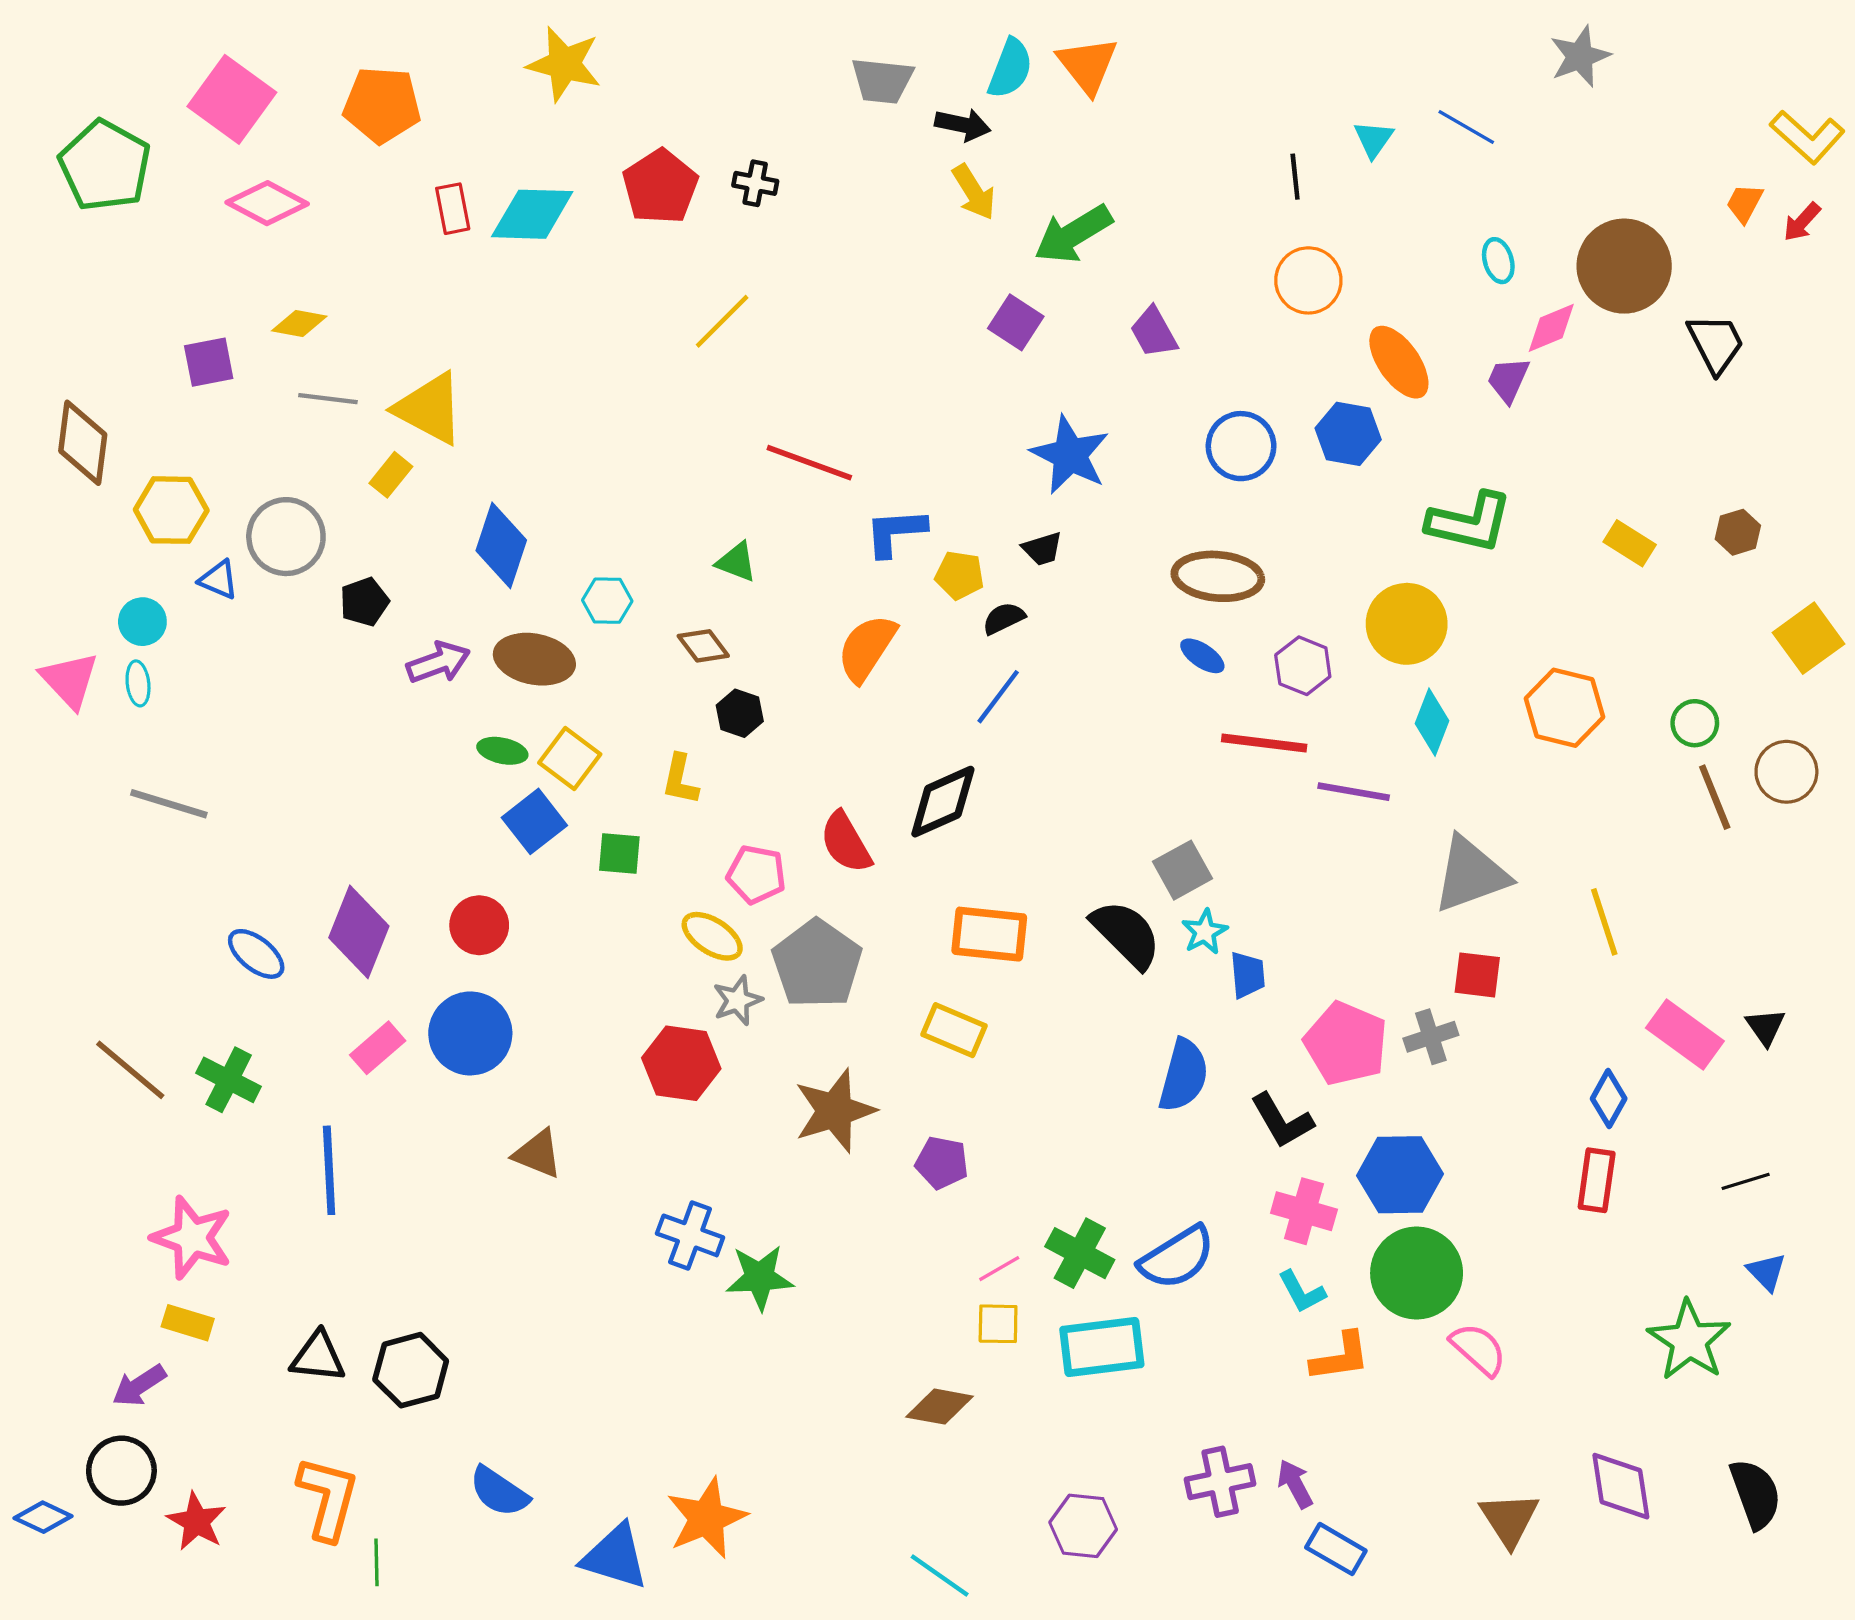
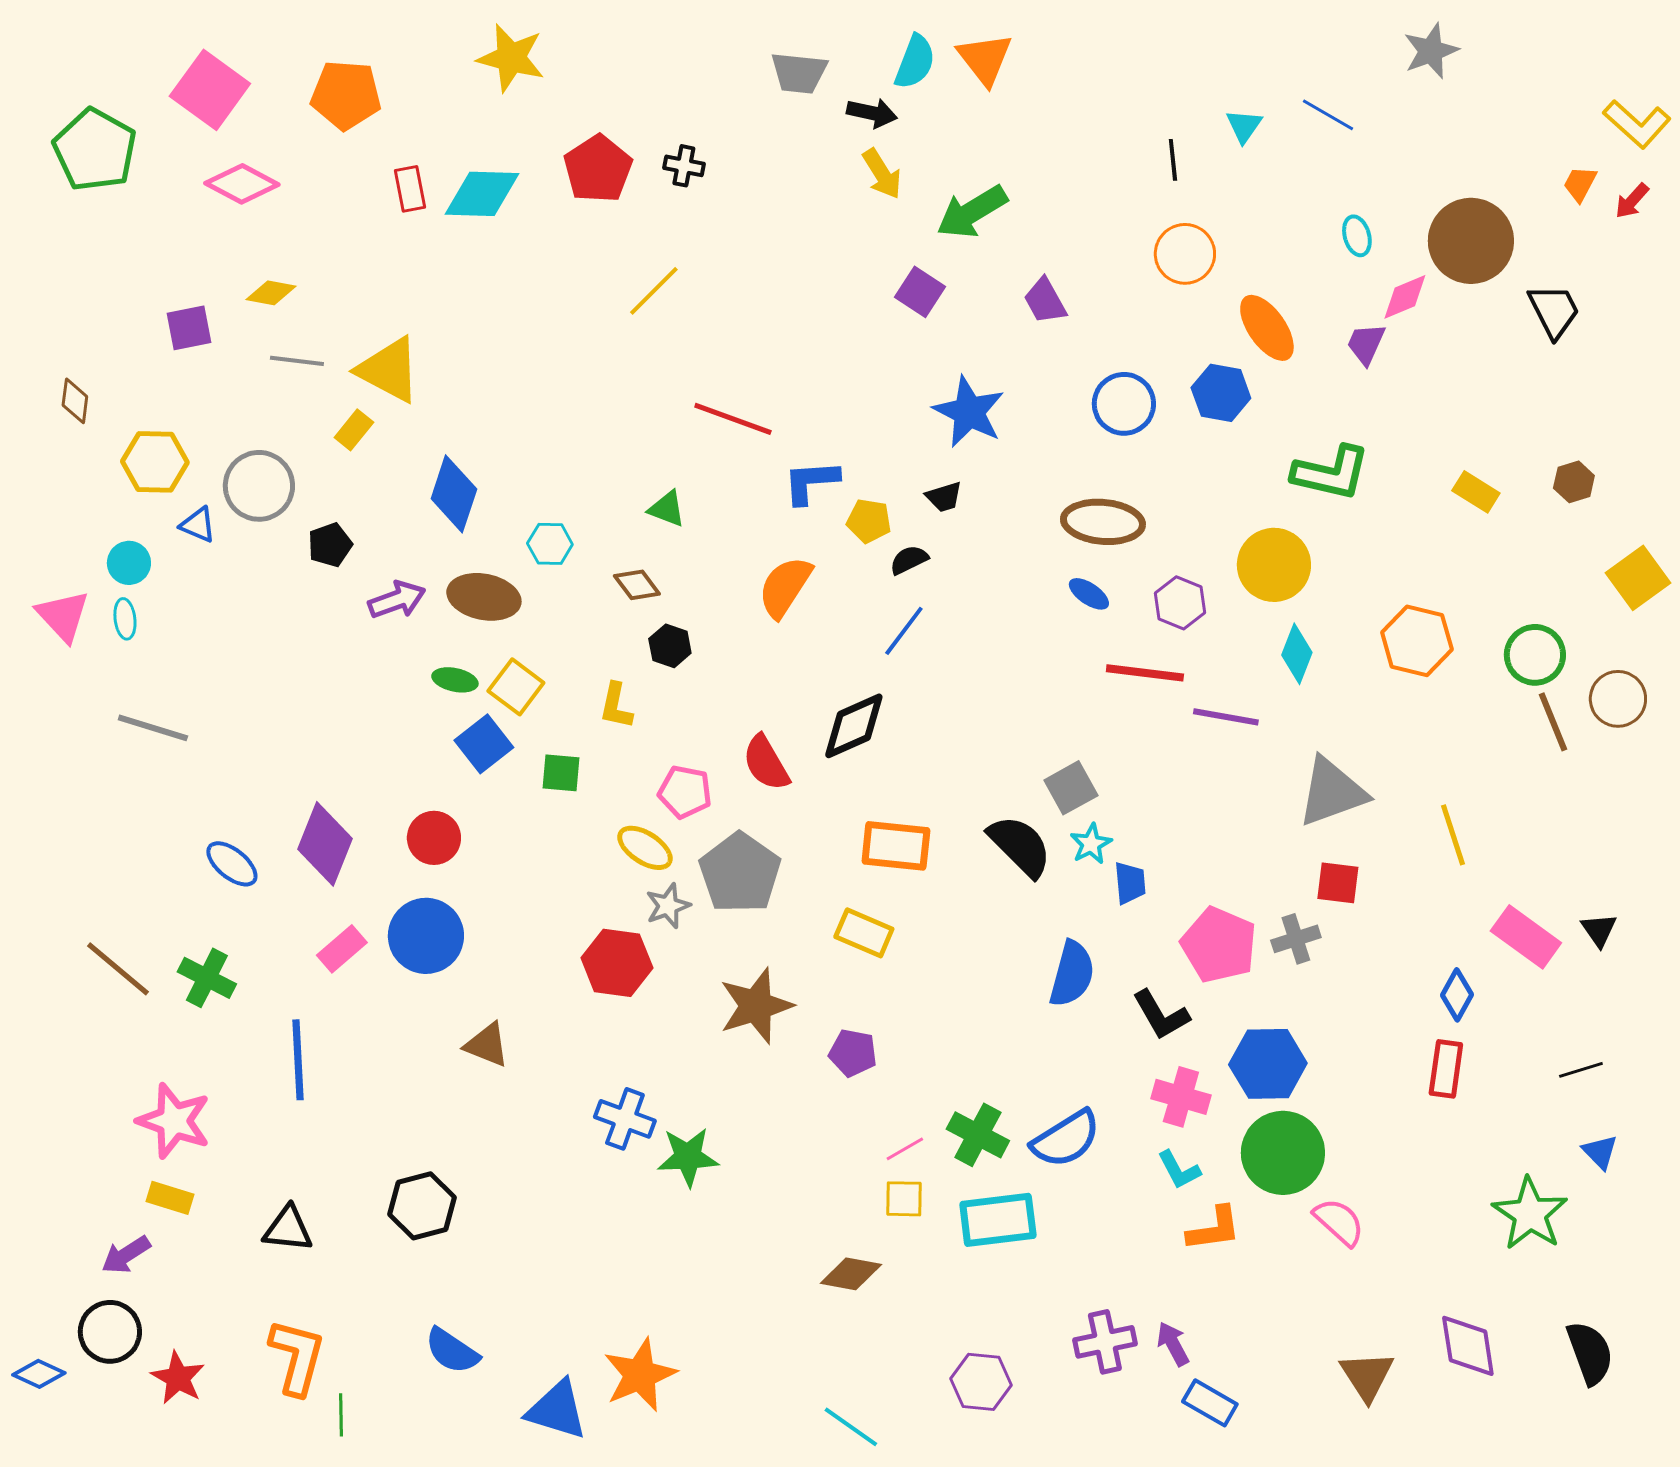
brown diamond: (83, 443) -> (75, 401), size x0.6
green circle: (1695, 723) -> (1535, 655), size x1.4
black hexagon: (411, 1370) -> (422, 1206), moved

